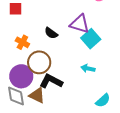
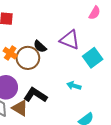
cyan square: (91, 39) -> (93, 58), moved
brown circle: (39, 62) -> (28, 58), moved

